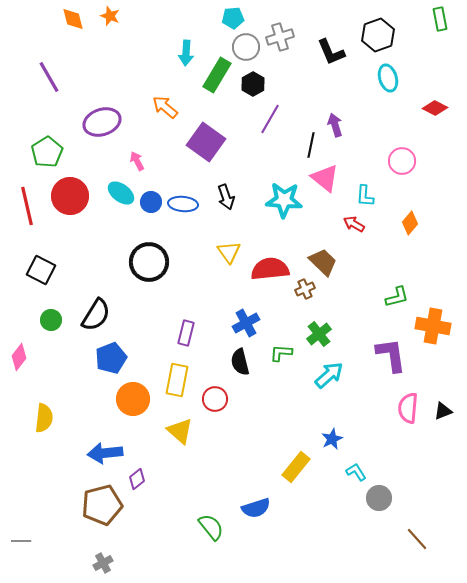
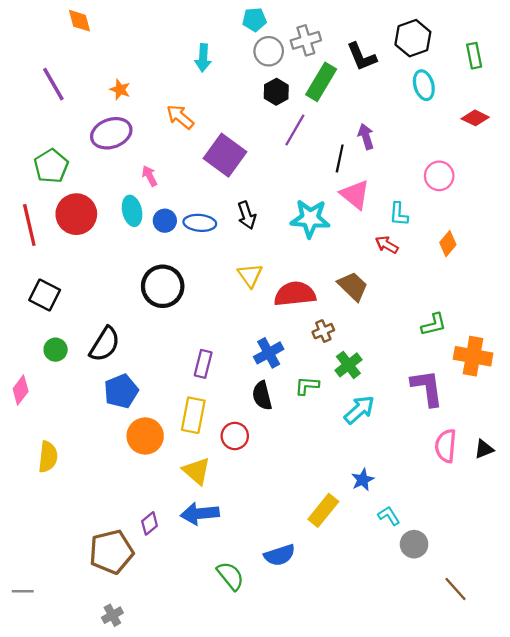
orange star: (110, 16) -> (120, 90), moved
green rectangle: (440, 19) -> (474, 56), moved
green rectangle: (217, 75) -> (321, 82), moved
cyan ellipse: (121, 193) -> (132, 211), turned 40
brown cross: (305, 289) -> (323, 331), moved
blue arrow: (105, 453) -> (200, 514), moved

